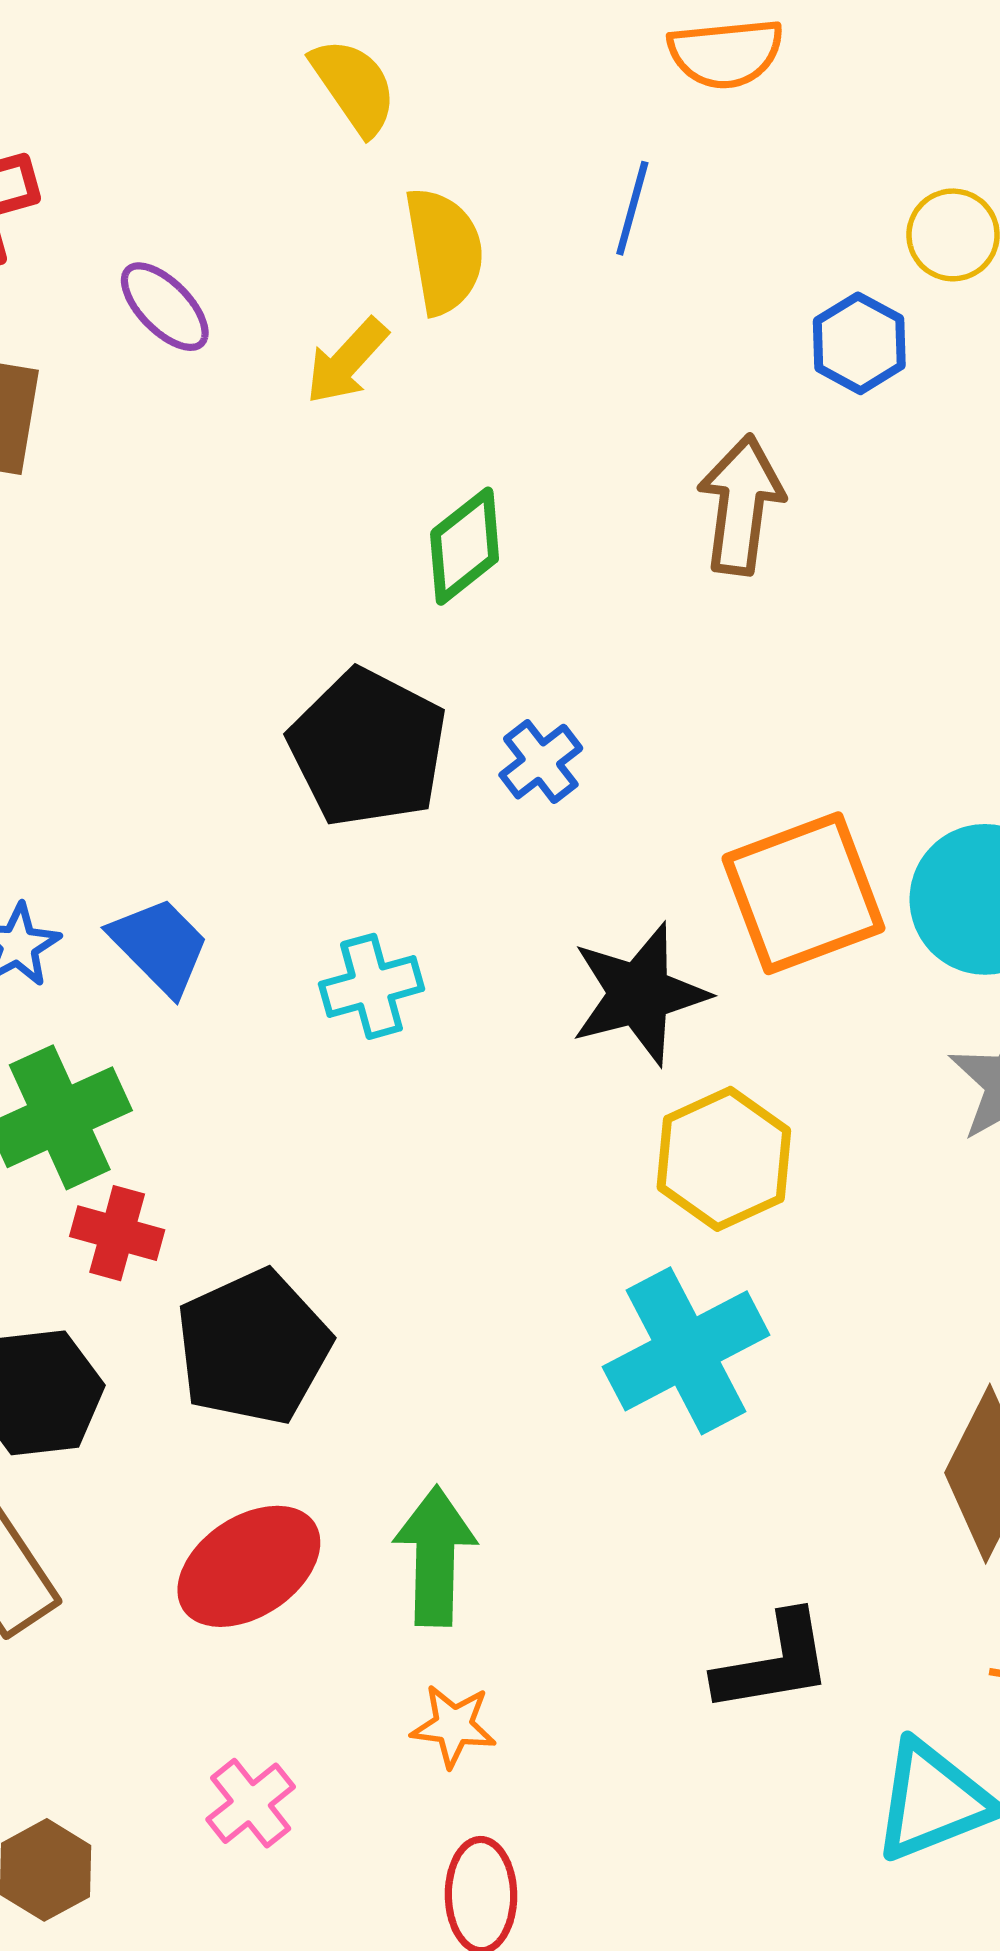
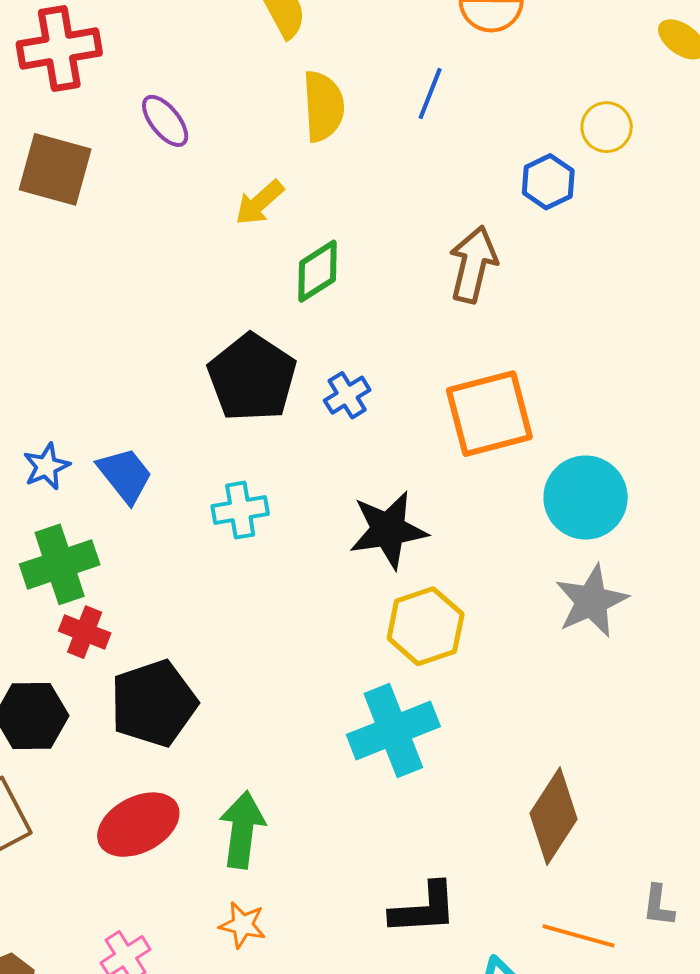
yellow arrow: (347, 361) -> (259, 203), moved
orange square: (803, 893) -> (489, 414), moved

